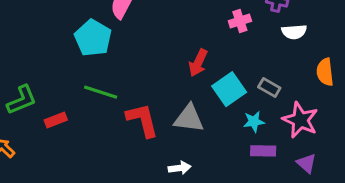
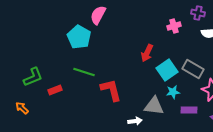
gray rectangle: (269, 88) -> (193, 69), size x1.5
gray triangle: (189, 118) -> (154, 106), moved
cyan star: (254, 122) -> (173, 92), moved

